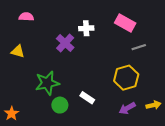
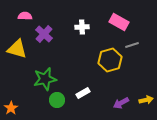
purple cross: (65, 43) -> (44, 34), moved
yellow triangle: (18, 51) -> (17, 49), size x1.5
yellow hexagon: (126, 78) -> (110, 60), moved
white rectangle: (87, 98) -> (83, 93), turned -64

